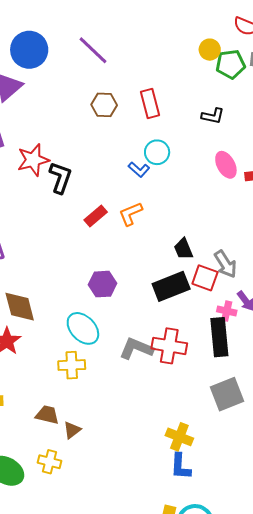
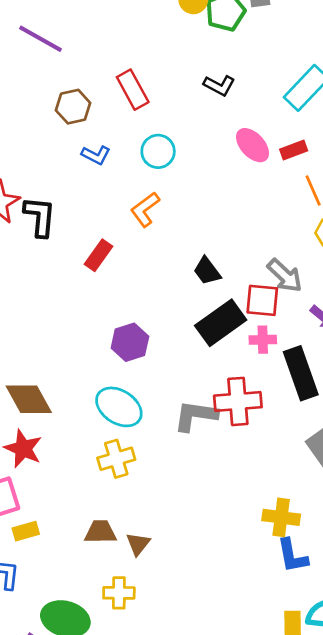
black L-shape: (213, 116) -> (219, 85), turned 30
blue L-shape: (139, 170) -> (96, 155), moved
orange L-shape: (131, 214) -> (145, 209), moved
black trapezoid: (183, 249) -> (207, 271), moved
pink cross: (227, 311) -> (263, 340), moved

